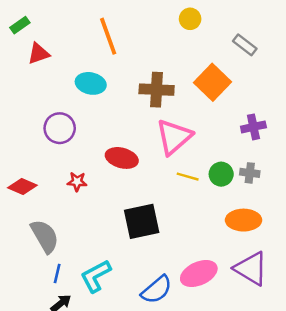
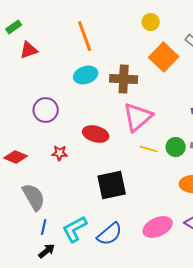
orange square: (212, 82) -> (164, 57), moved
cyan ellipse: (91, 83) -> (86, 75), moved, turned -30
blue semicircle: (157, 290) -> (110, 234), moved

